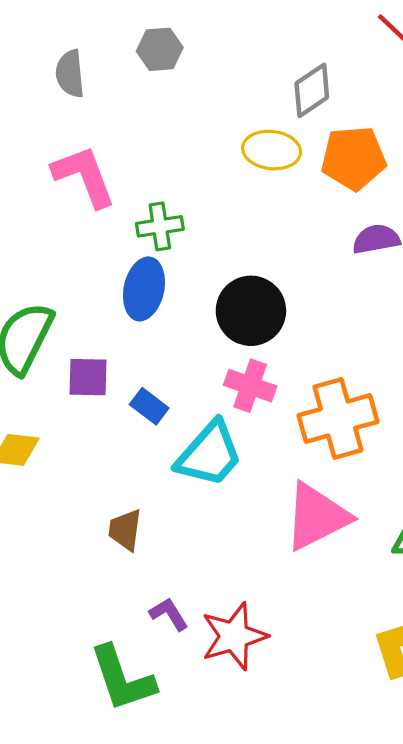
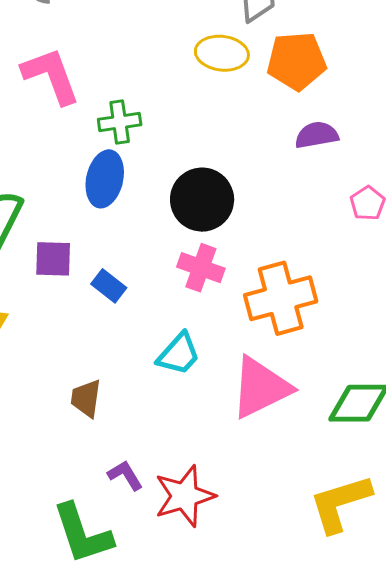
cyan trapezoid: (209, 454) -> (179, 354), moved, size x0.7

